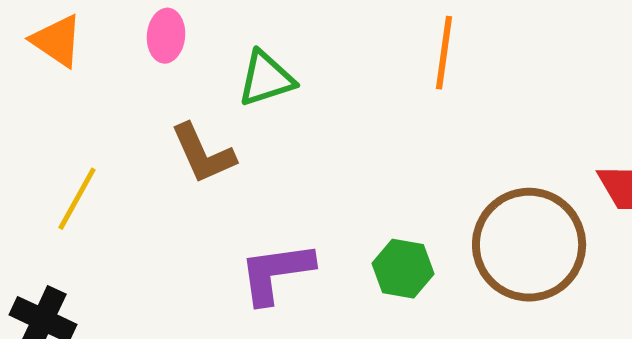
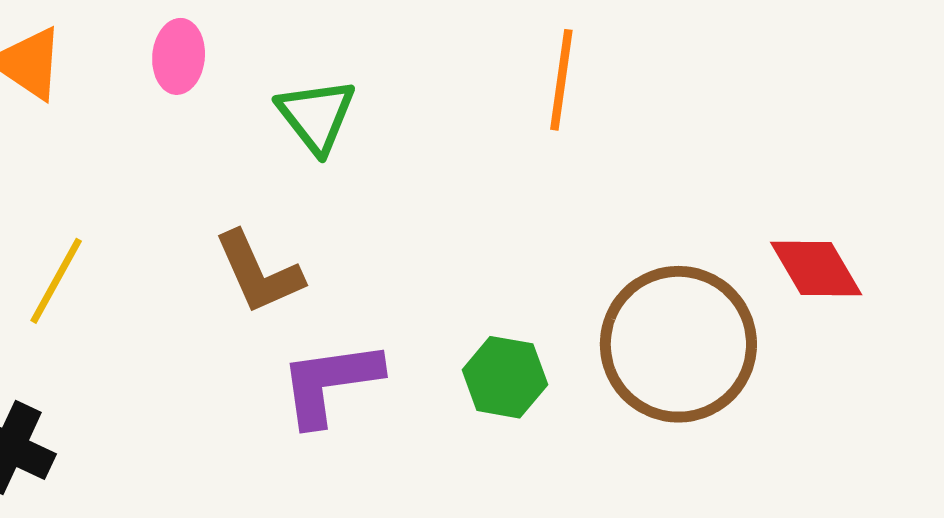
green triangle: (266, 79) -> (316, 116), turned -50
brown L-shape: (203, 154) -> (258, 273), moved

